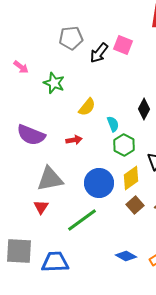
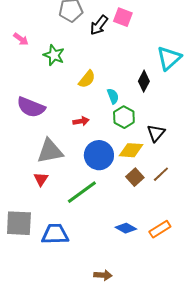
red arrow: (74, 140) -> (81, 121), moved
yellow diamond: (131, 178) -> (131, 150), turned 40

